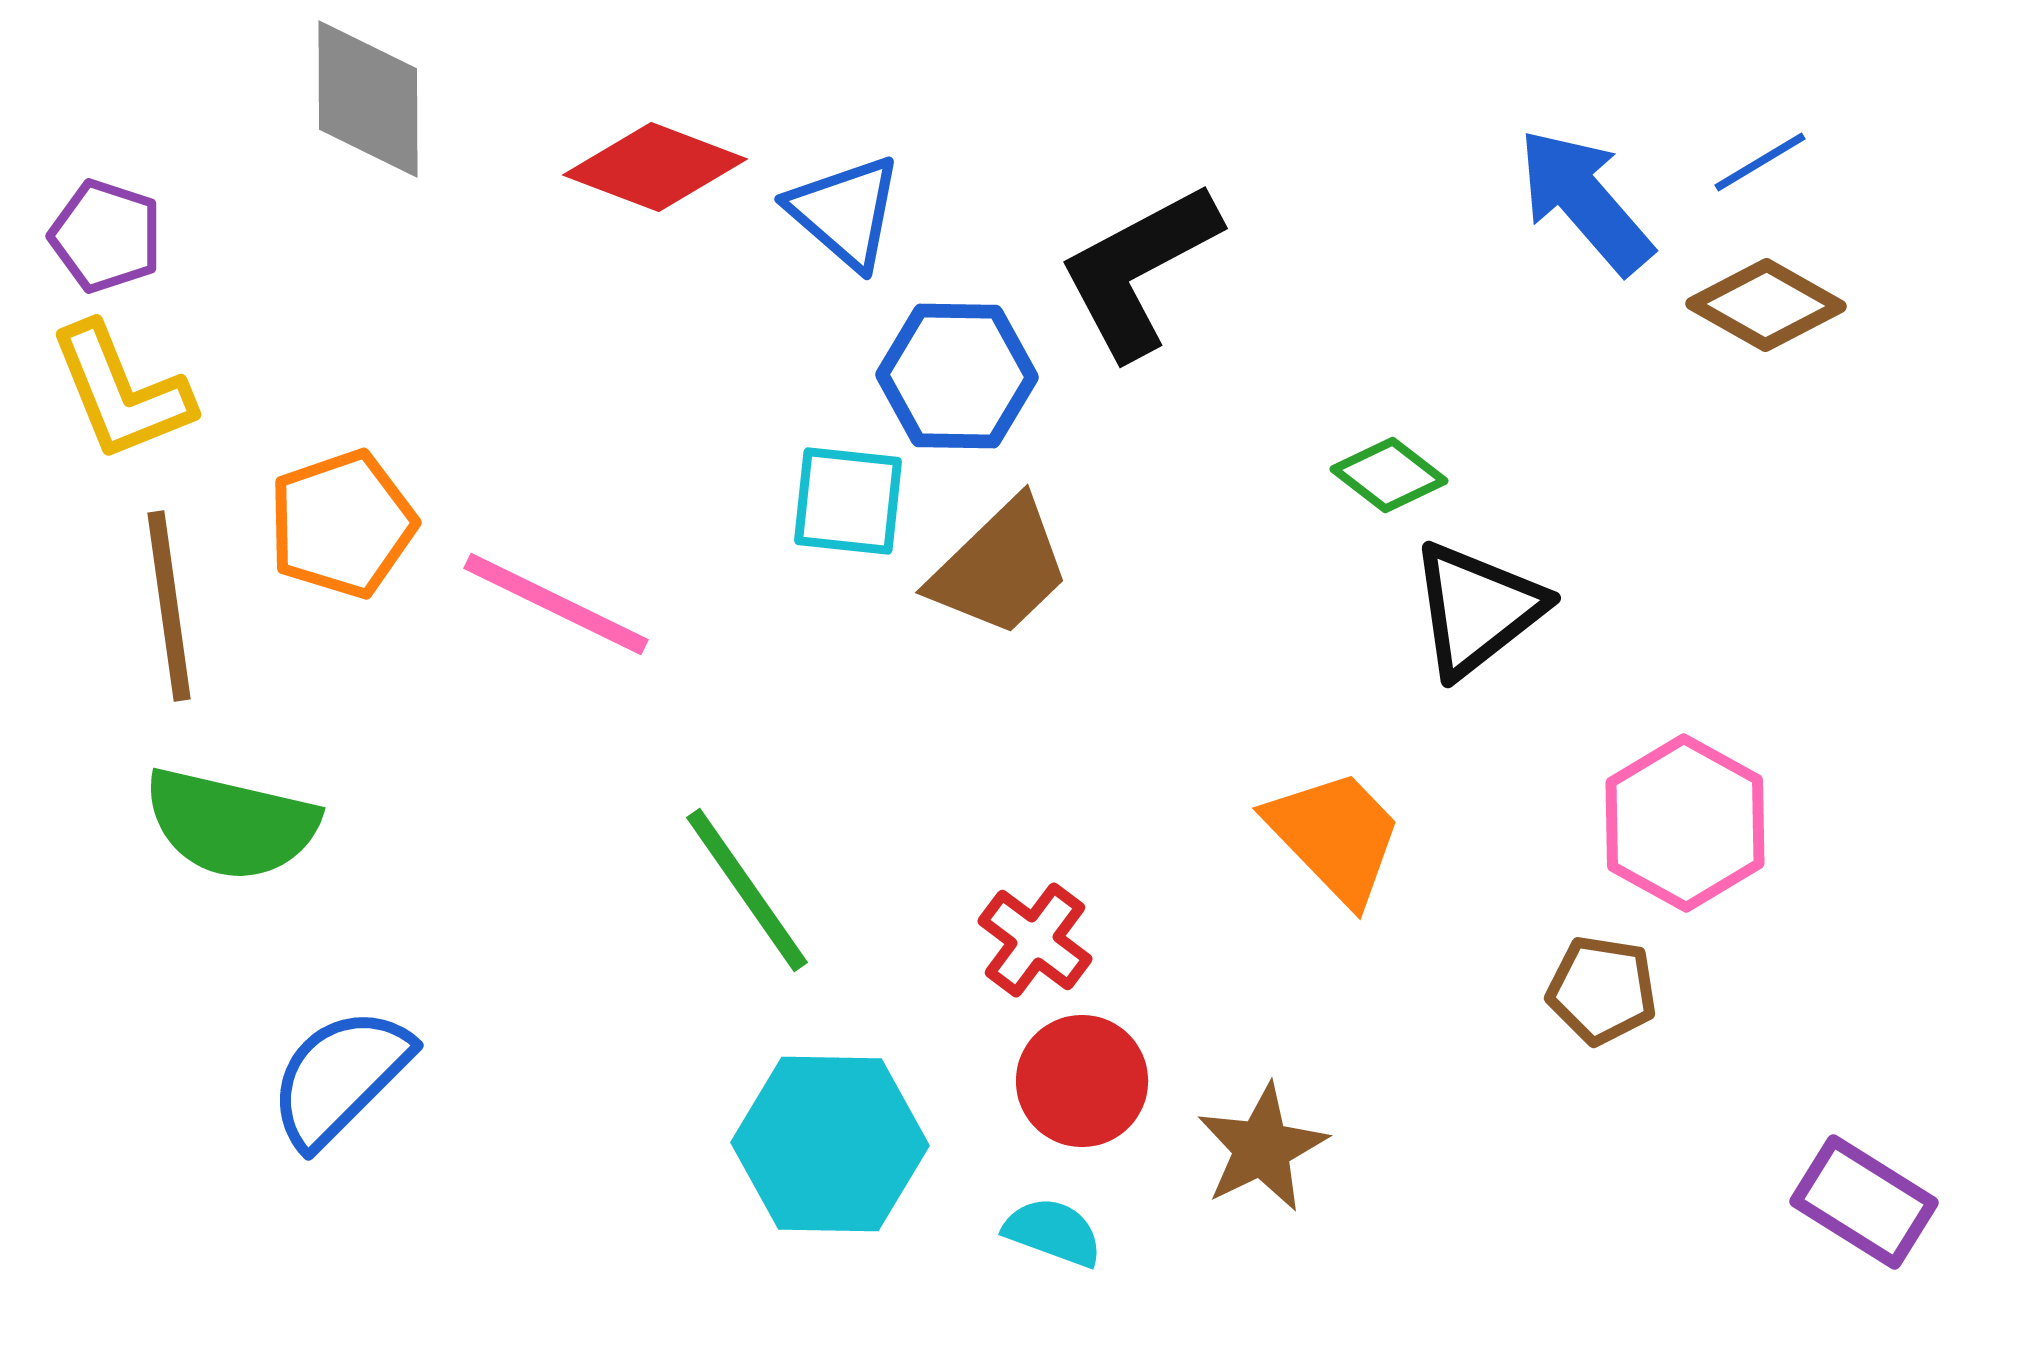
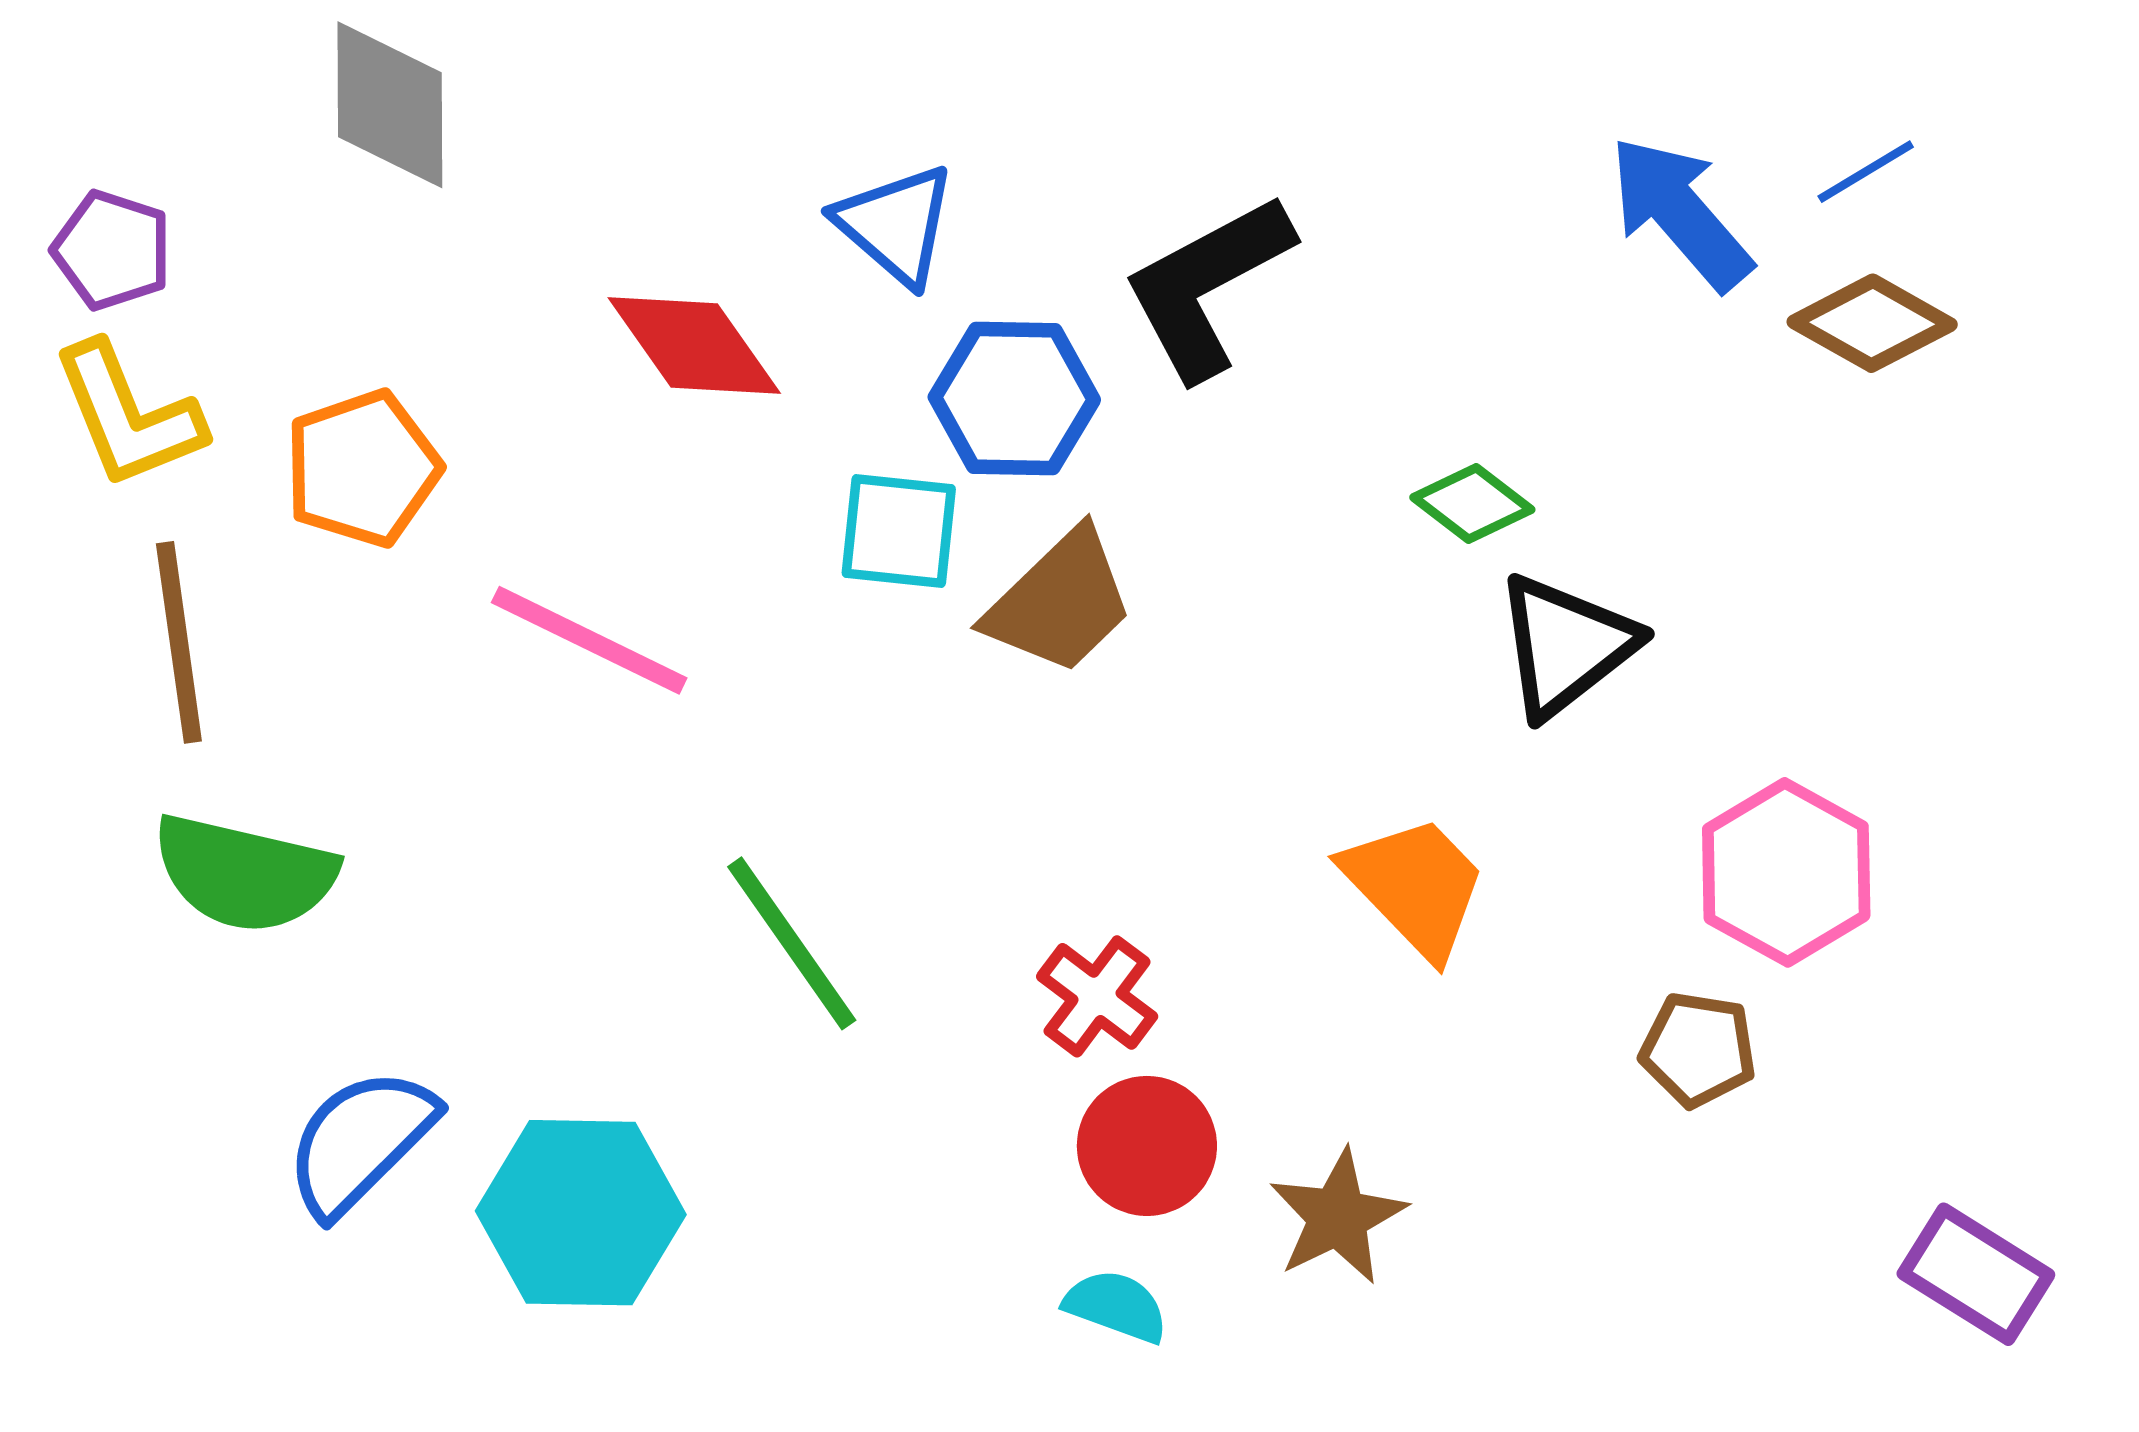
red diamond: (655, 167) -> (694, 345), moved, turned 34
orange pentagon: (342, 524) -> (362, 468), moved
cyan hexagon: (830, 1144) -> (581, 1213), moved

